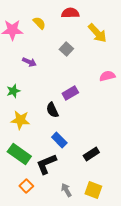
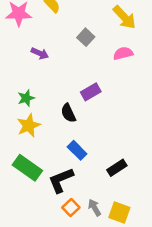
pink semicircle: (107, 76) -> (123, 53), moved
green star: (13, 91) -> (26, 98), moved
yellow star: (20, 120) -> (29, 125), turned -30
orange square: (26, 186) -> (71, 208), moved
gray arrow: (66, 190) -> (95, 208), moved

